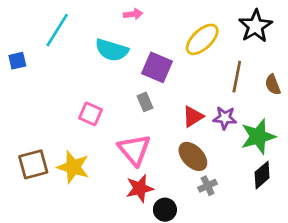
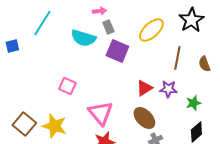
gray rectangle: (145, 102) -> (108, 27), moved
green star: (258, 136) -> (193, 103), size x0.6
brown square: (33, 164) -> (24, 124), turned -35

